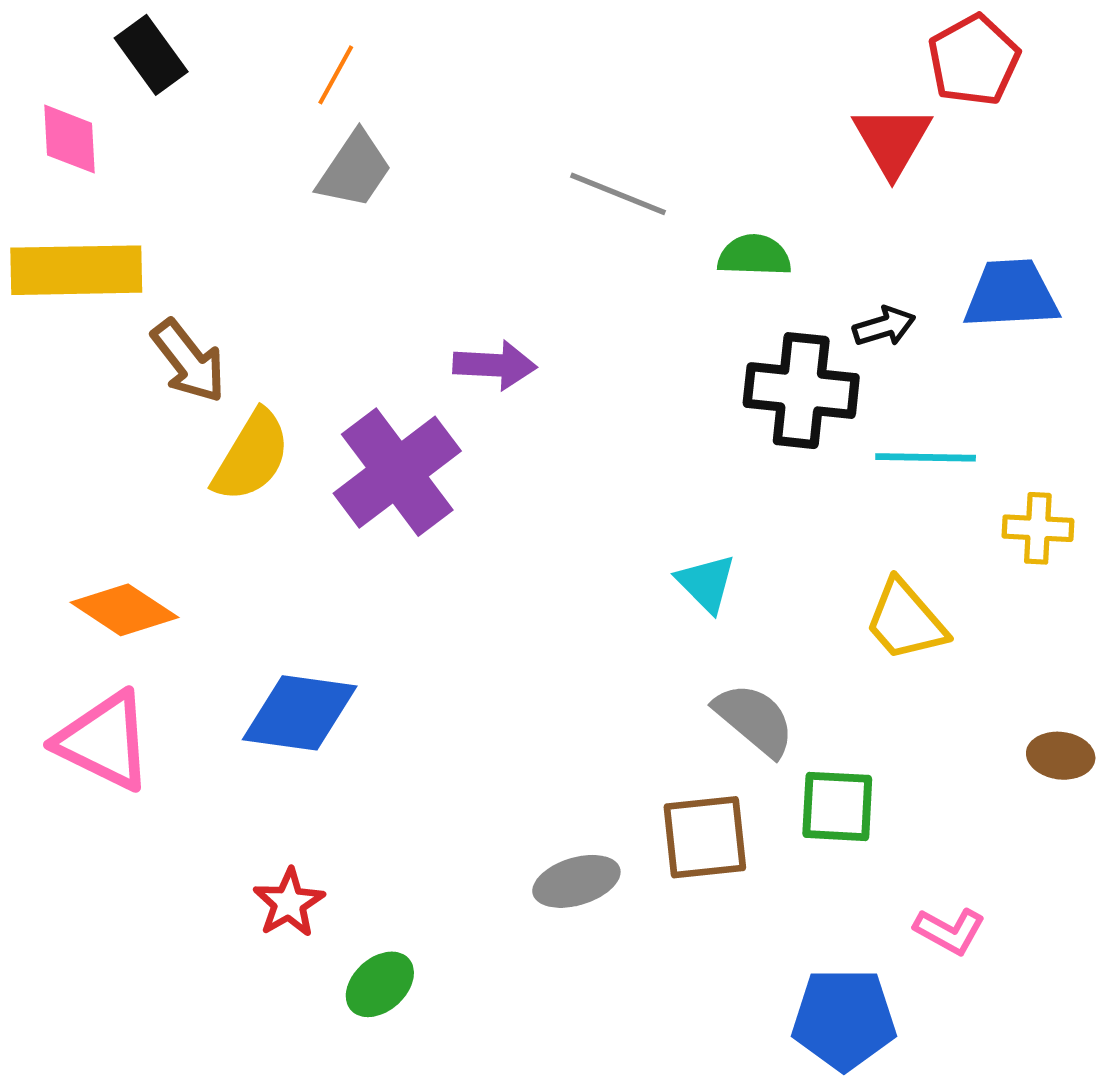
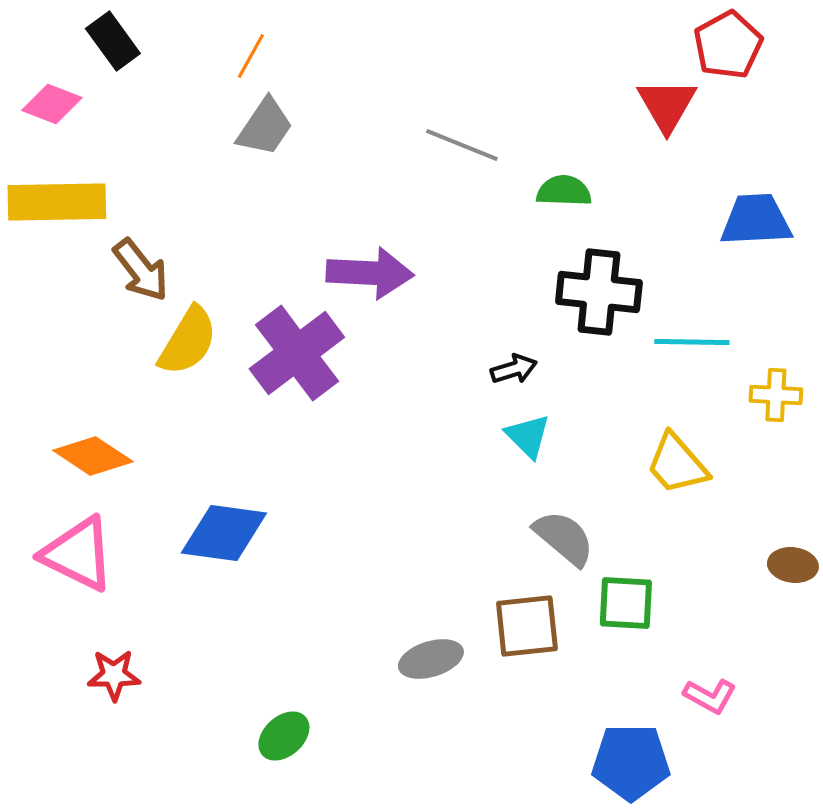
pink diamond: (70, 139) -> (52, 104), turned -66
black arrow: (884, 326) -> (514, 369), moved
purple arrow: (495, 365) -> (370, 273), size x1.4
red star: (289, 903) -> (114, 675), moved, turned 30

